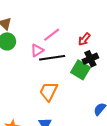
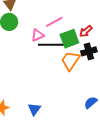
green square: (80, 70) -> (69, 39), moved, turned 30
orange trapezoid: (49, 91) -> (70, 61), moved

